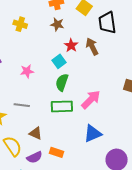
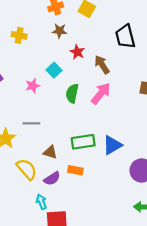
black trapezoid: (107, 23) -> (125, 37), moved
brown arrow: (92, 47) -> (102, 65), moved
cyan square: (59, 61) -> (54, 70), moved
pink arrow: (91, 100) -> (101, 93), moved
green rectangle: (62, 106) -> (83, 142), moved

